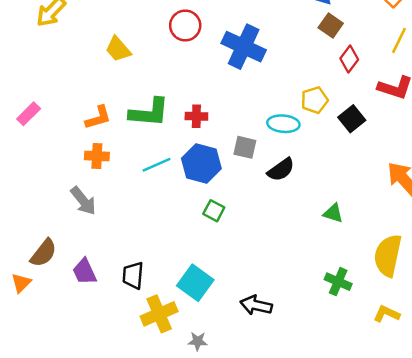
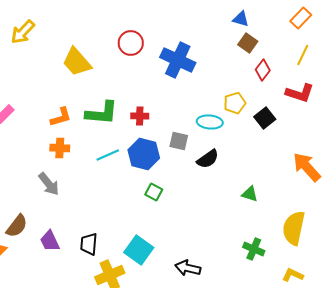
yellow trapezoid: (118, 49) -> (77, 62), size x1.4

